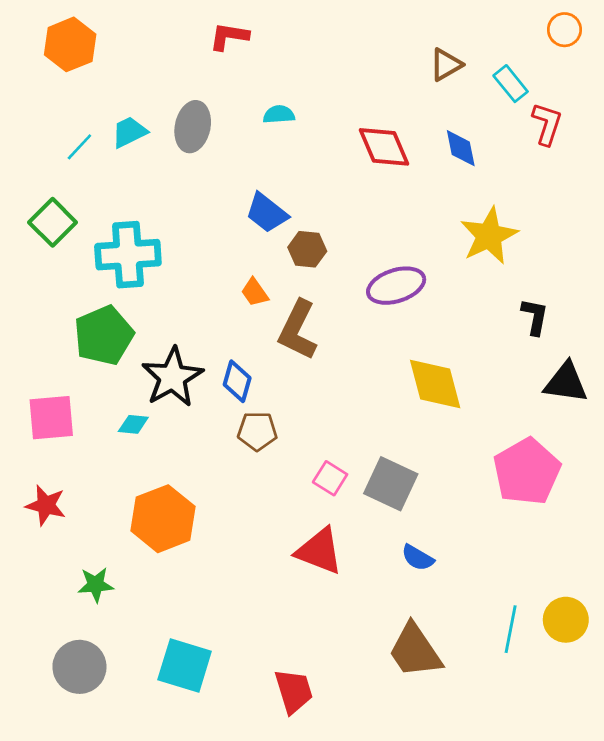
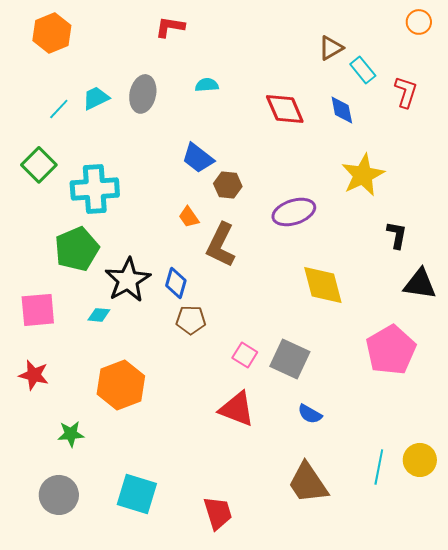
cyan rectangle: (511, 84) -> (363, 70), moved

